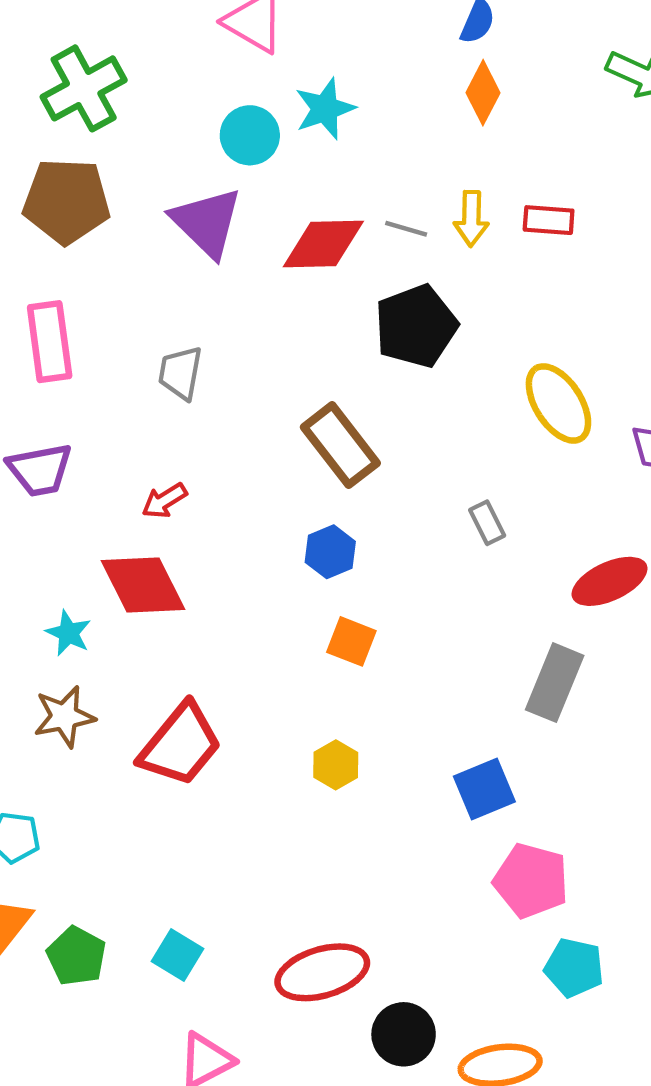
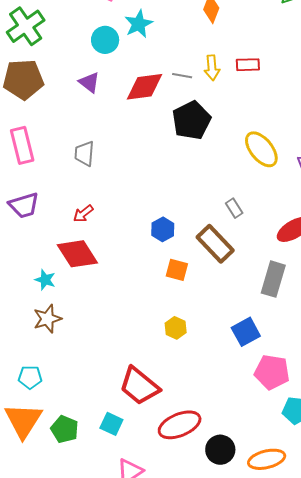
purple triangle: (207, 222) -> (89, 82), size x0.6
brown rectangle: (340, 445) -> (215, 244), moved
red trapezoid: (180, 745) -> (139, 386), moved, turned 96

